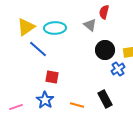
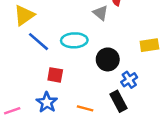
cyan ellipse: (55, 28) -> (74, 40), moved
black circle: (105, 50) -> (108, 59), moved
blue cross: (118, 69) -> (129, 80), moved

